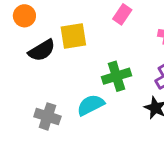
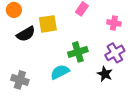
gray cross: (47, 116) -> (20, 80), moved

